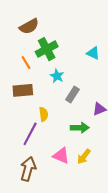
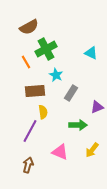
brown rectangle: (23, 90) -> (35, 91), moved
yellow arrow: (84, 157) -> (92, 150), moved
brown arrow: (28, 169) -> (28, 165), size x0.7

